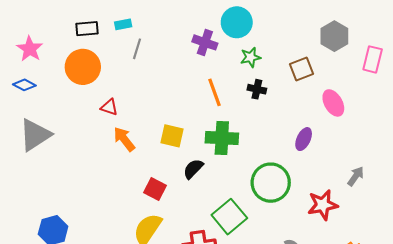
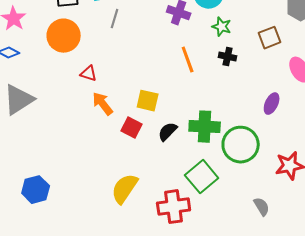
green star: (251, 57) -> (222, 27), turned 30
green cross: (222, 138) -> (205, 127), moved
red square: (155, 189) -> (132, 128), moved

